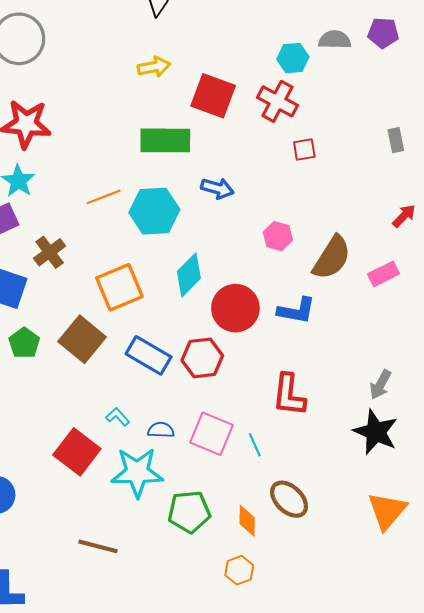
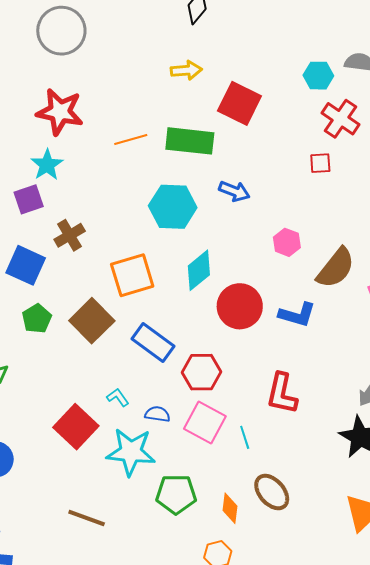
red cross: (277, 101) -> (340, 119), moved
orange line: (104, 197) -> (131, 139), moved
red hexagon: (202, 358) -> (202, 372), moved

